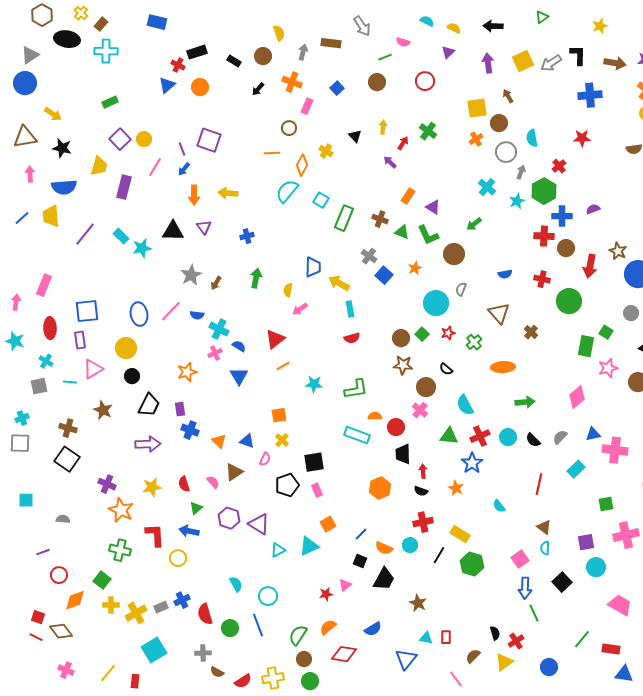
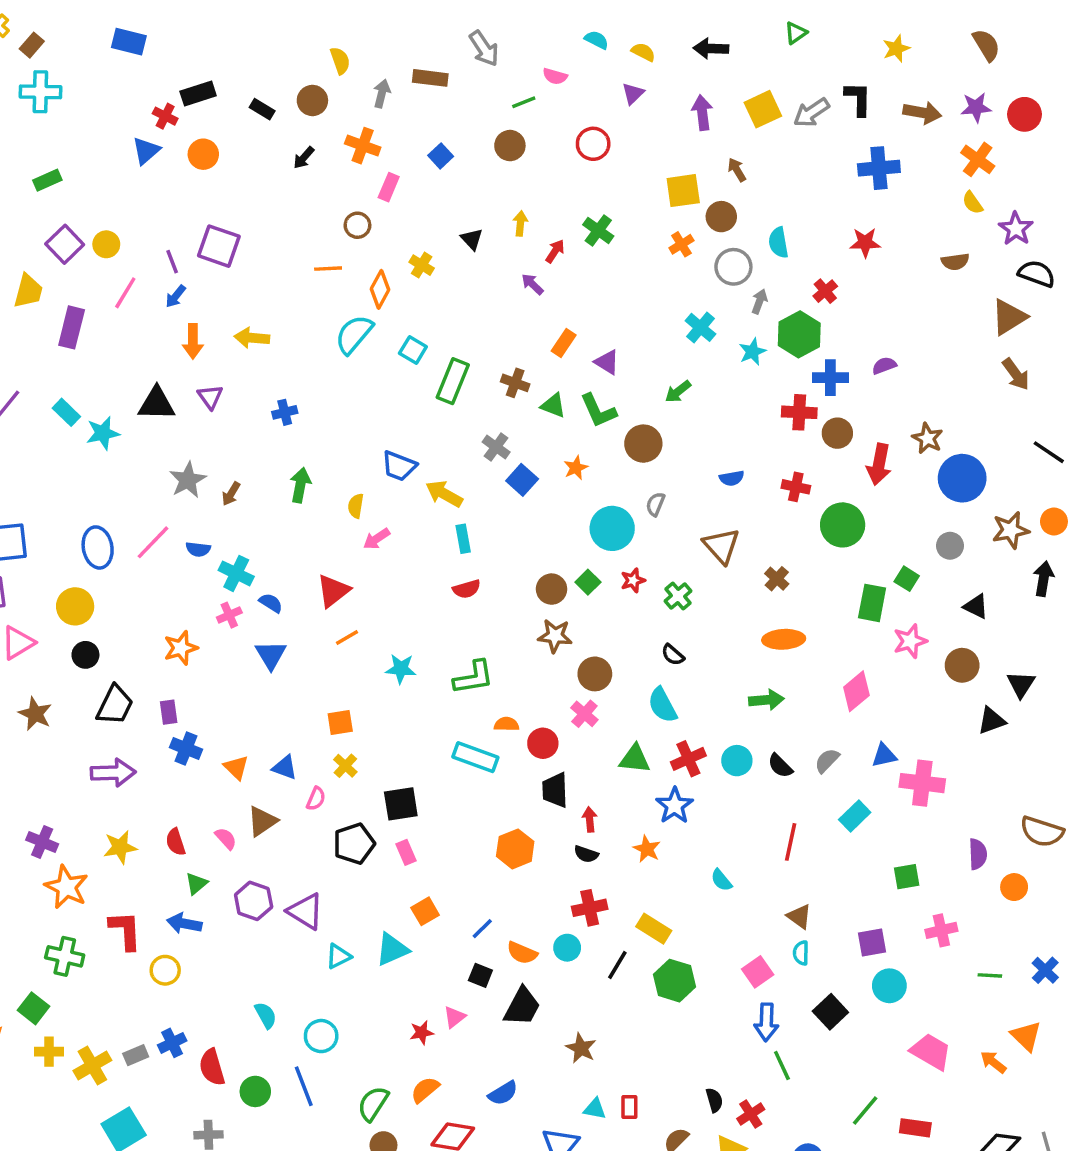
blue trapezoid: (313, 267) -> (399, 466), turned 110
orange ellipse: (503, 367) -> (784, 639), moved
black semicircle: (446, 369) -> (673, 655), moved
pink cross: (626, 535) -> (941, 930), size x0.7

